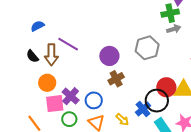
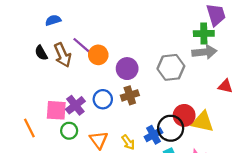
gray arrow: (174, 29) -> (204, 52), size x1.5
brown arrow: (51, 55) -> (63, 55), turned -35
orange circle: (47, 83) -> (98, 55), moved
blue circle: (94, 100) -> (103, 99), moved

